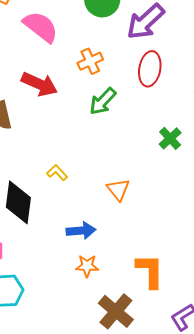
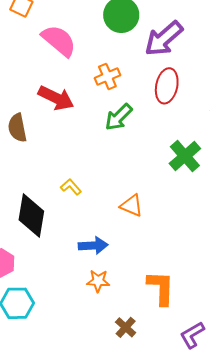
green cross: (170, 138) -> (185, 156), size x1.4
orange triangle: (118, 190) -> (132, 206), turned -30
brown cross: (116, 311) -> (126, 327), size x0.6

